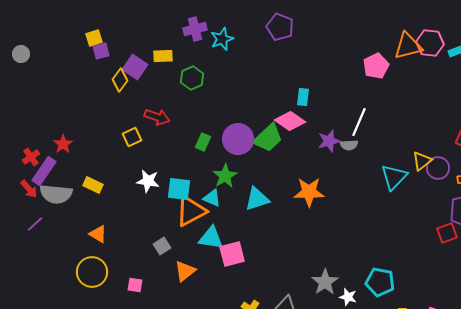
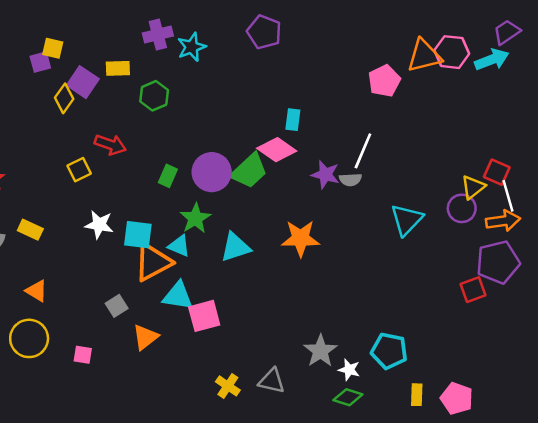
yellow square: (94, 38) -> (53, 48), moved, turned 30
purple star: (329, 141) -> (325, 175), turned 30
yellow triangle: (422, 161) -> (473, 187), moved

